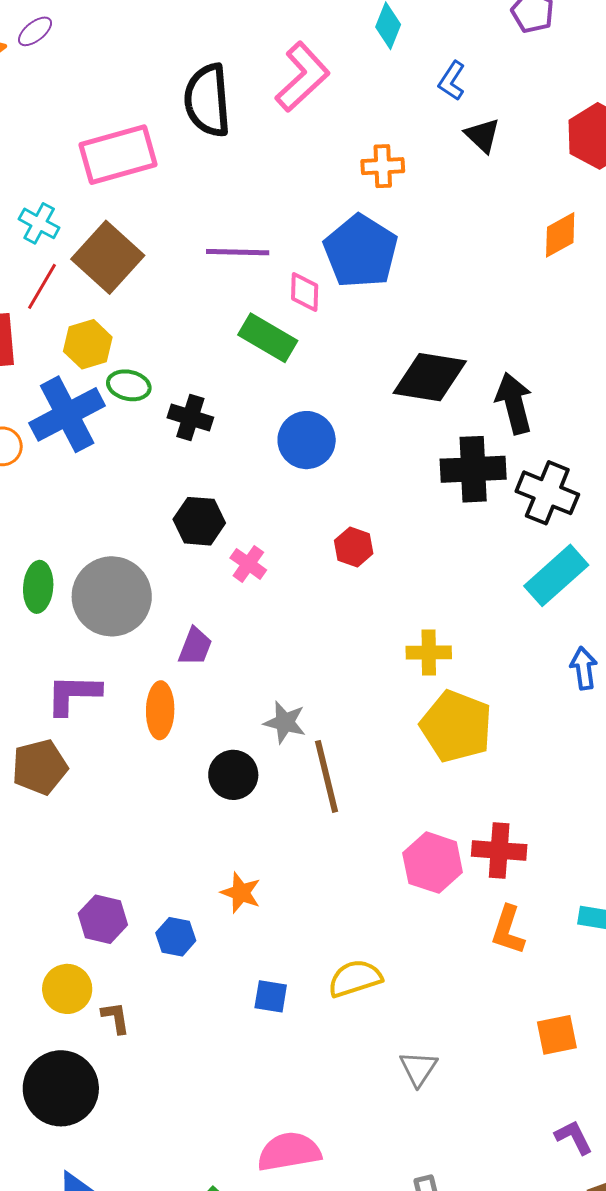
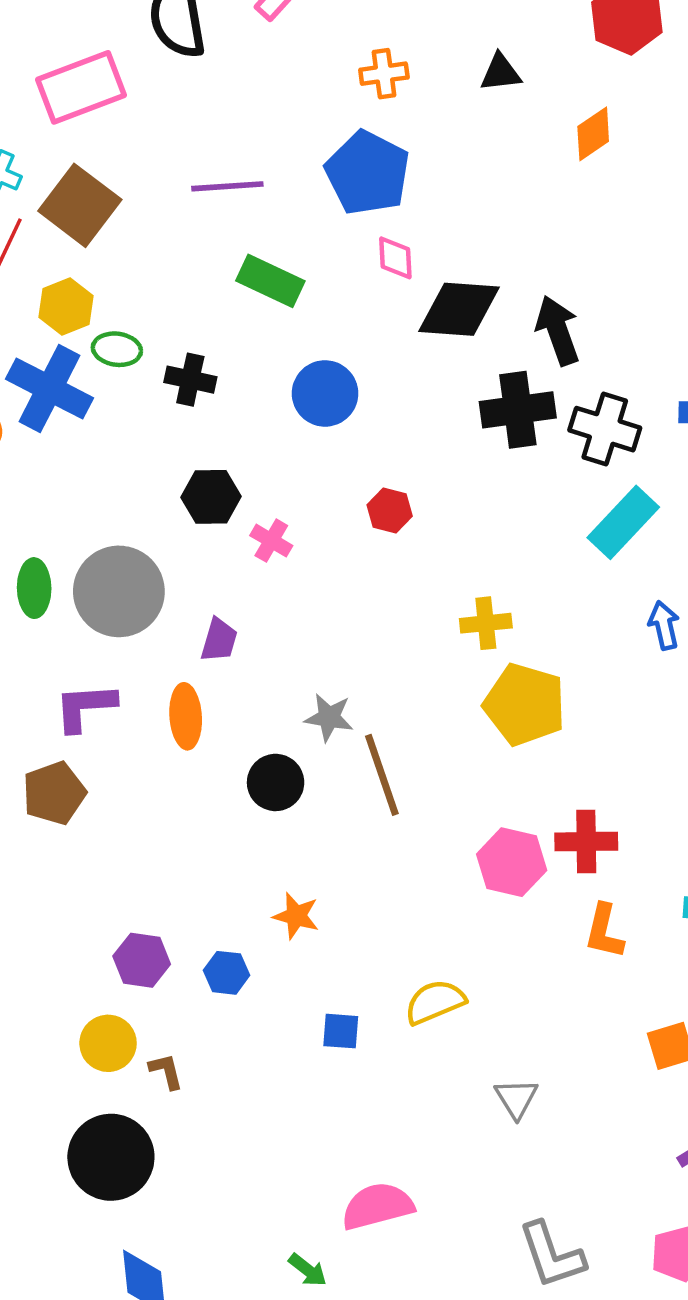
black triangle: (482, 135) -> (500, 73), moved, turned -45
pink diamond: (305, 292) -> (395, 258), moved
blue cross: (67, 414) -> (50, 388), turned -30

